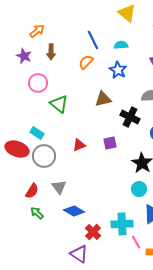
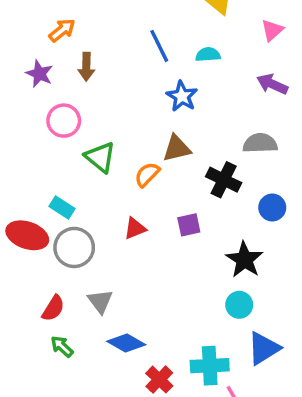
orange semicircle: (86, 62) -> (147, 174), moved
blue star: (118, 70) -> (182, 96), moved

